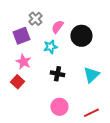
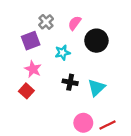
pink semicircle: (57, 27) -> (75, 23), moved
cyan triangle: (91, 75) -> (96, 88), moved
pink circle: (59, 107) -> (83, 123), moved

